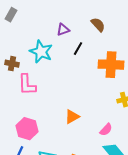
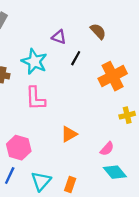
purple triangle: (63, 30) -> (59, 37), turned 40
orange cross: (111, 65) -> (113, 76), turned -30
pink L-shape: (27, 85) -> (35, 98), moved

